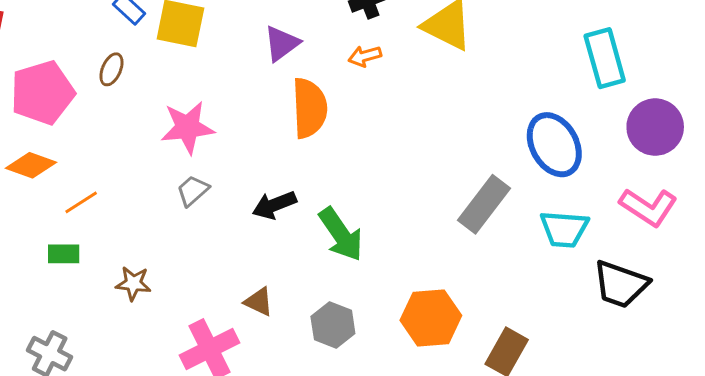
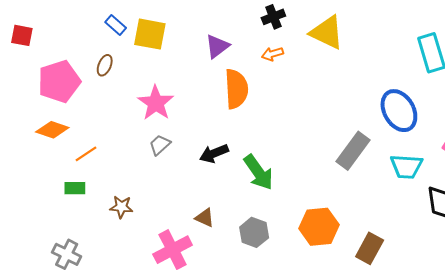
pink star: (188, 127) -> (156, 103), turned -30

